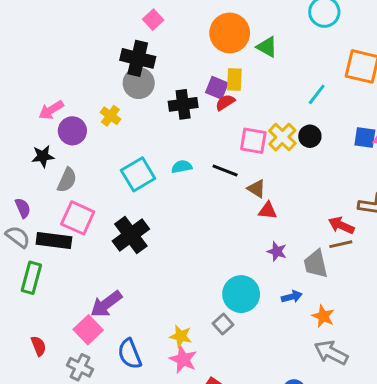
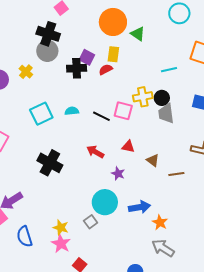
purple square: (217, 88) -> (87, 57), moved
cyan line: (317, 94) -> (169, 70), turned 35
yellow cross: (282, 137) -> (143, 97), turned 30
pink square: (253, 141) -> (123, 111), moved
brown triangle: (257, 189) -> (153, 160), moved
red arrow: (341, 225) -> (95, 152), moved
black cross: (131, 235) -> (50, 163), moved, turned -30
purple star: (277, 251) -> (118, 174), moved
gray trapezoid: (316, 264) -> (166, 113), moved
blue arrow: (292, 297) -> (139, 207), size x1.5

